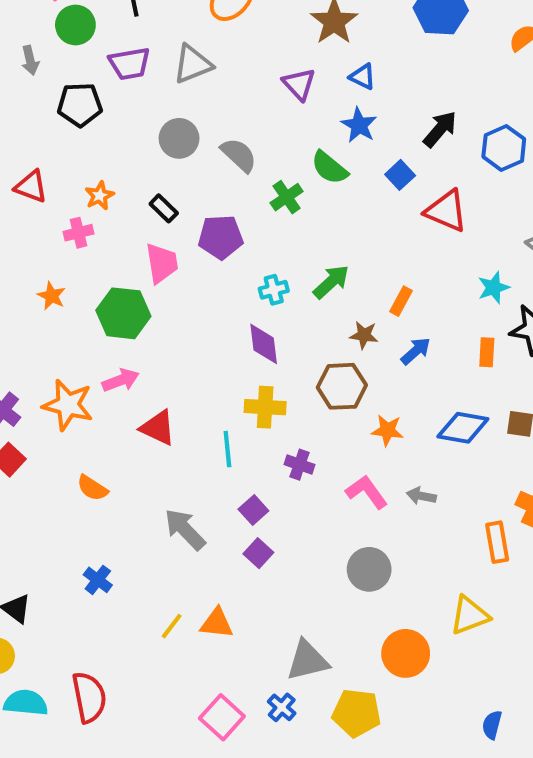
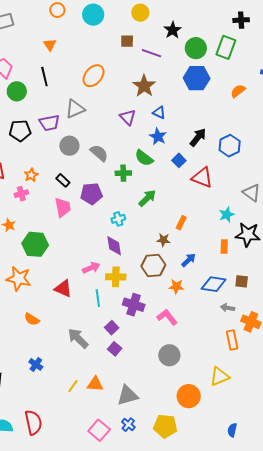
purple trapezoid: (130, 64) -> (49, 123), moved
green cross: (287, 197) -> (123, 173), turned 35
green arrow: (331, 282) -> (147, 198), moved
green hexagon: (123, 313) -> (35, 244), moved
blue arrow: (416, 351) -> (189, 260), moved
pink arrow: (121, 380) -> (91, 268), moved
purple cross: (299, 465) -> (134, 305), size x1.5
gray arrow: (421, 496) -> (228, 308), moved
gray triangle: (307, 660) -> (128, 395), moved

